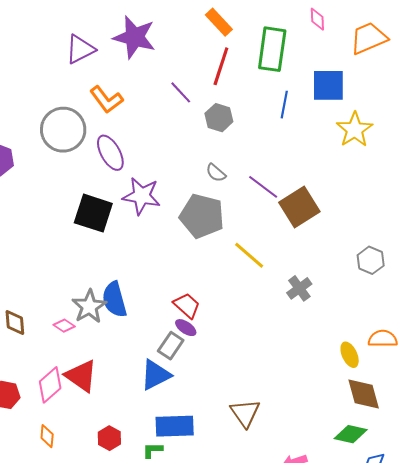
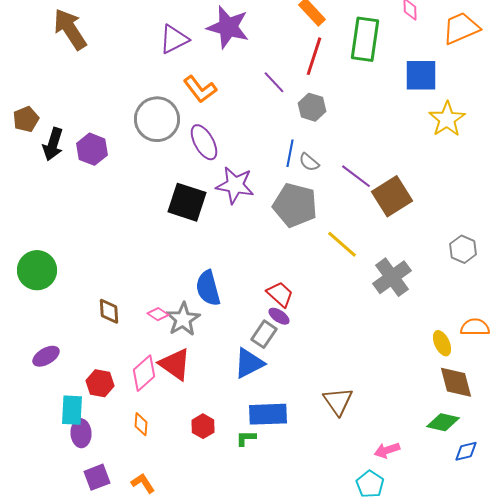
blue line: (284, 105) -> (290, 153), moved
gray cross: (299, 288) -> (392, 277), size x1.5
gray star: (89, 306) -> (183, 319), moved

